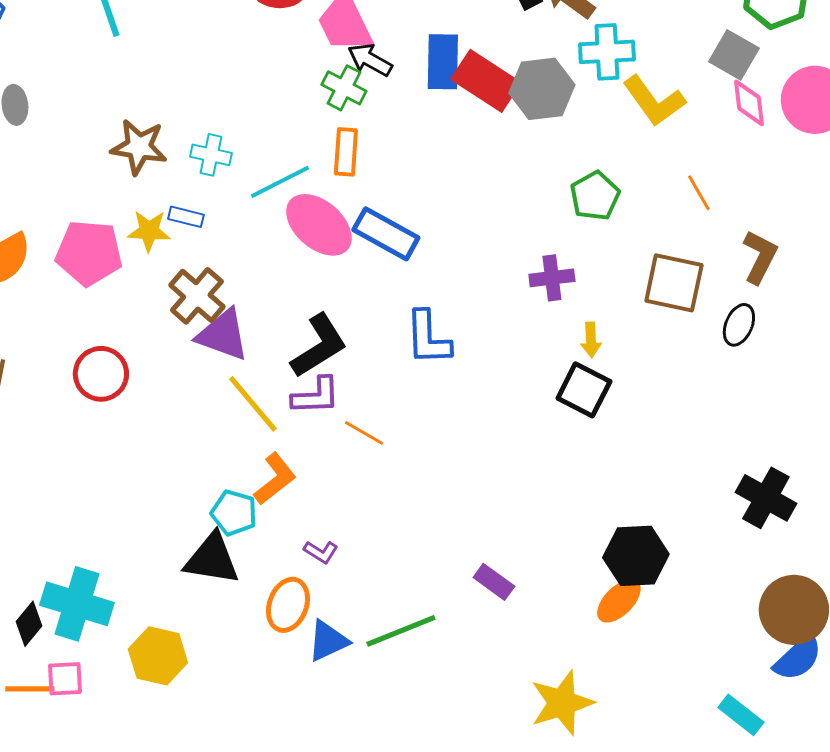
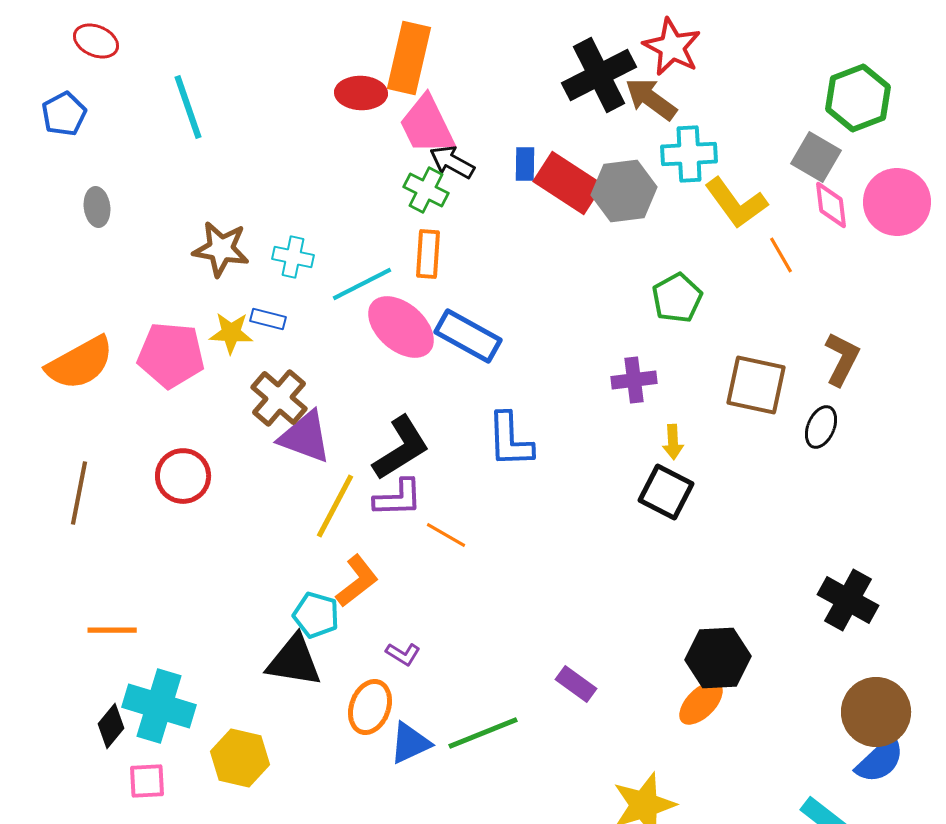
blue rectangle: (443, 62) -> (525, 164), size x0.6
orange line: (699, 193) -> (781, 255), moved
yellow line: (253, 404) -> (335, 506), turned 68
orange line: (30, 689) -> (112, 630), moved

